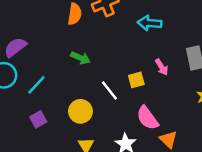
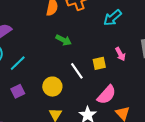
cyan arrow: (150, 23) -> (112, 18), turned -48
green arrow: (81, 58) -> (64, 40), moved
pink semicircle: (147, 118) -> (107, 95), turned -105

